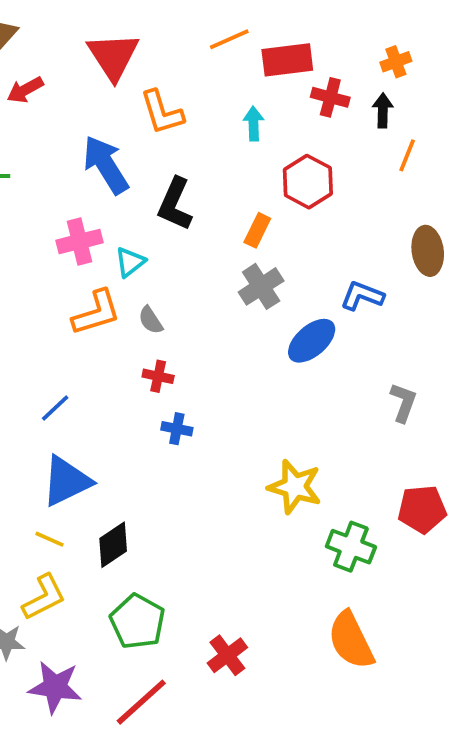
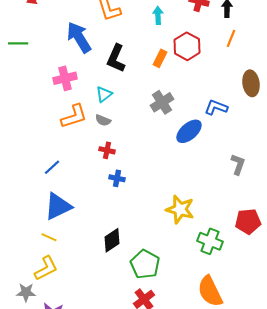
orange line: (407, 155) -> (231, 38), moved
orange rectangle: (257, 230) -> (160, 58), moved
cyan triangle: (130, 262) -> (104, 94), moved
gray semicircle: (151, 320) -> (103, 120), turned -35
black diamond: (113, 545) -> (112, 240), moved
green pentagon: (138, 622) -> (145, 264), moved

